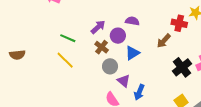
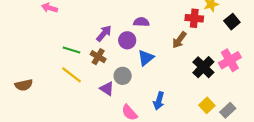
brown cross: (102, 47) -> (98, 57), moved
brown semicircle: (17, 55) -> (24, 85), moved
purple triangle: (124, 81) -> (107, 89), moved

